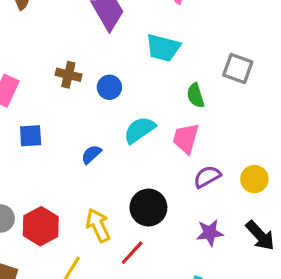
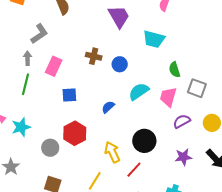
gray square: (238, 69) -> (197, 88), moved
red hexagon: (41, 226) -> (75, 133), moved

